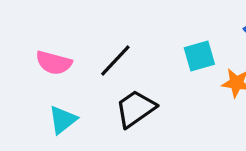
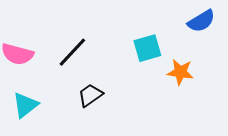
black trapezoid: (136, 109) -> (90, 95), size x0.7

